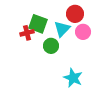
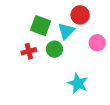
pink circle: (83, 32) -> (97, 43), moved
red cross: (27, 33) -> (29, 51), moved

